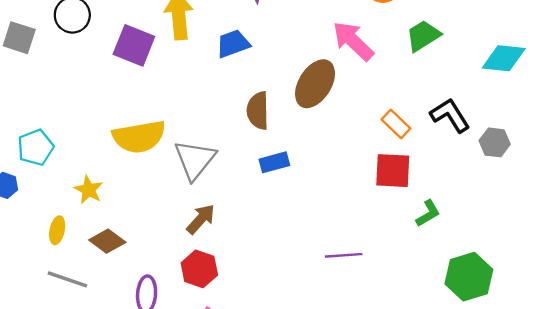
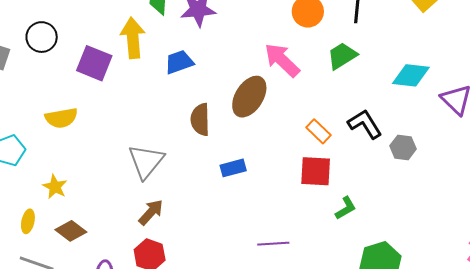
yellow semicircle: (139, 137) -> (61, 118), moved, size x0.7
blue rectangle: (274, 162) -> (233, 168), moved

